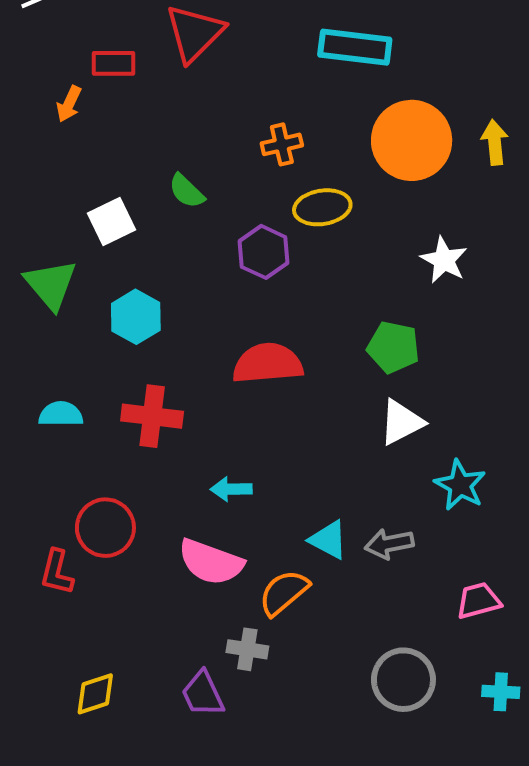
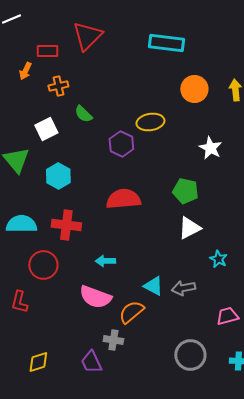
orange circle: (412, 140) -> (194, 89), size x0.7
orange cross: (282, 144) -> (58, 86), moved
cyan semicircle: (61, 414) -> (21, 224), size x1.4
cyan star: (460, 485) -> (218, 259), size x0.7
red circle: (105, 528) -> (43, 265), moved

